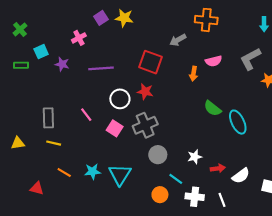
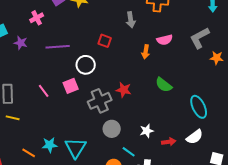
gray arrow: (178, 40) -> (131, 20), turned -70
red square: (150, 62) -> (105, 41), size x0.6
red star: (145, 92) -> (124, 90), moved
white circle: (120, 99) -> (86, 65), moved
cyan ellipse: (238, 122) -> (199, 107), moved
pink square: (115, 128) -> (71, 86), moved, turned 35
orange line: (64, 173) -> (29, 153), moved
white semicircle: (241, 176) -> (195, 137), moved

